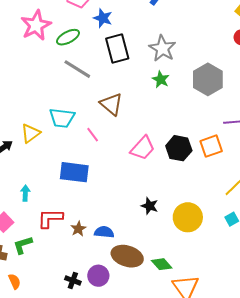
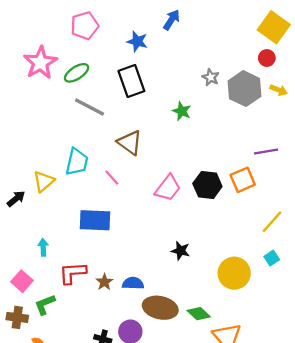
blue star: (103, 18) -> (137, 41), moved
gray star: (162, 48) -> (211, 77), moved, size x0.6
gray hexagon: (208, 79) -> (245, 89), moved
cyan trapezoid: (62, 118) -> (77, 162), turned -80
yellow circle: (188, 217) -> (234, 273), moved

